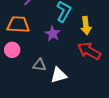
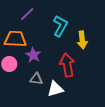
purple star: (53, 34) -> (33, 55), moved
red arrow: (89, 51) -> (67, 65), moved, turned 50

